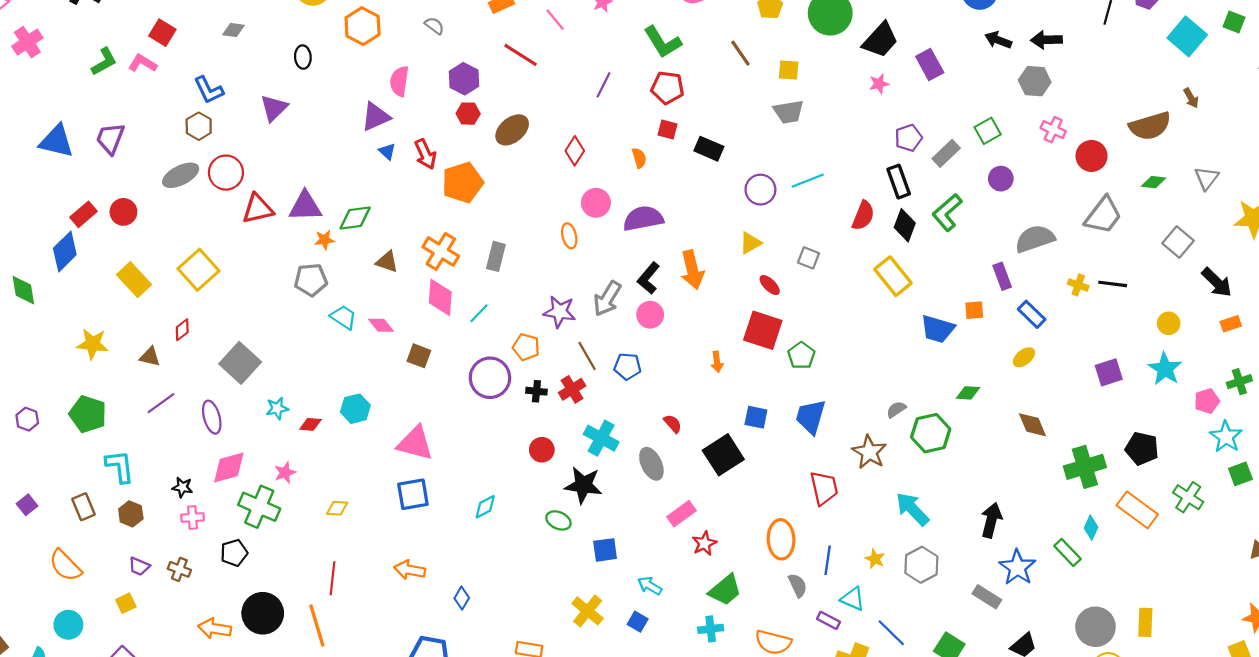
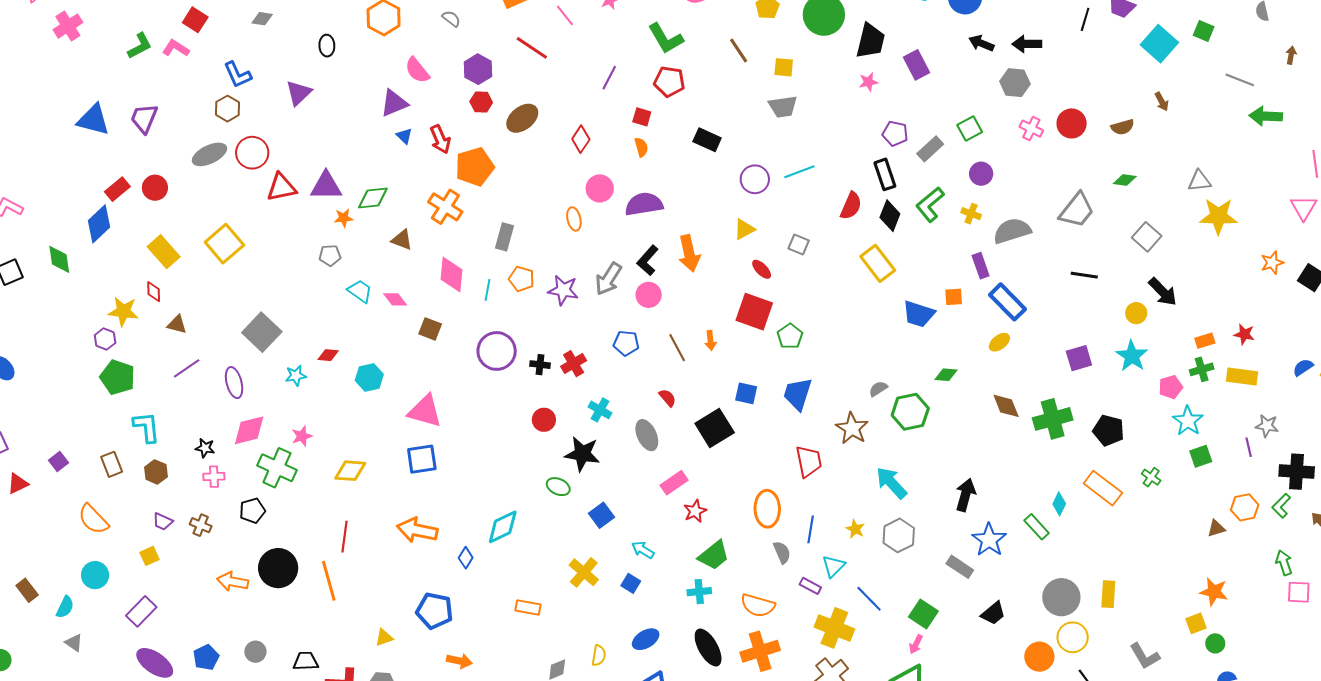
black trapezoid: (880, 40) -> (871, 41), turned -30
pink semicircle: (399, 81) -> (417, 70), turned -48
brown semicircle: (1150, 126) -> (1123, 127), size x0.6
red square: (667, 129) -> (642, 117), moved
purple pentagon: (909, 138) -> (895, 134), turned 30
red circle: (1092, 156) -> (1072, 123), moved
gray triangle: (1207, 178) -> (1199, 181), moved, turned 45
orange cross: (441, 251) -> (445, 207), moved
gray pentagon: (311, 280) -> (330, 255), size x0.7
black arrow: (1217, 282) -> (1163, 292), moved
yellow cross: (1078, 285) -> (971, 214), moved
cyan line: (479, 313) -> (487, 290), turned -35
blue rectangle: (1032, 314) -> (1007, 302), size x1.4
orange rectangle: (1231, 324) -> (1205, 341), moved
red diamond: (182, 330) -> (154, 292), moved, turned -55
orange pentagon: (526, 347) -> (522, 279), moved
brown line: (587, 356) -> (677, 348), moved
purple hexagon: (27, 419) -> (105, 339), moved
red diamond: (310, 424) -> (328, 355), moved
cyan cross: (601, 438) -> (600, 410), size x0.7
green cross: (1085, 467) -> (1053, 419), moved
green cross: (1188, 497) -> (1151, 477), size x0.7
cyan diamond: (485, 507) -> (503, 527), moved, size x1.5
yellow diamond: (337, 508) -> (350, 471), size x1.5
blue square: (605, 550) -> (601, 515), turned -30
orange arrow: (410, 570) -> (417, 530), size x1.4
cyan triangle: (853, 599) -> (833, 566), turned 50

